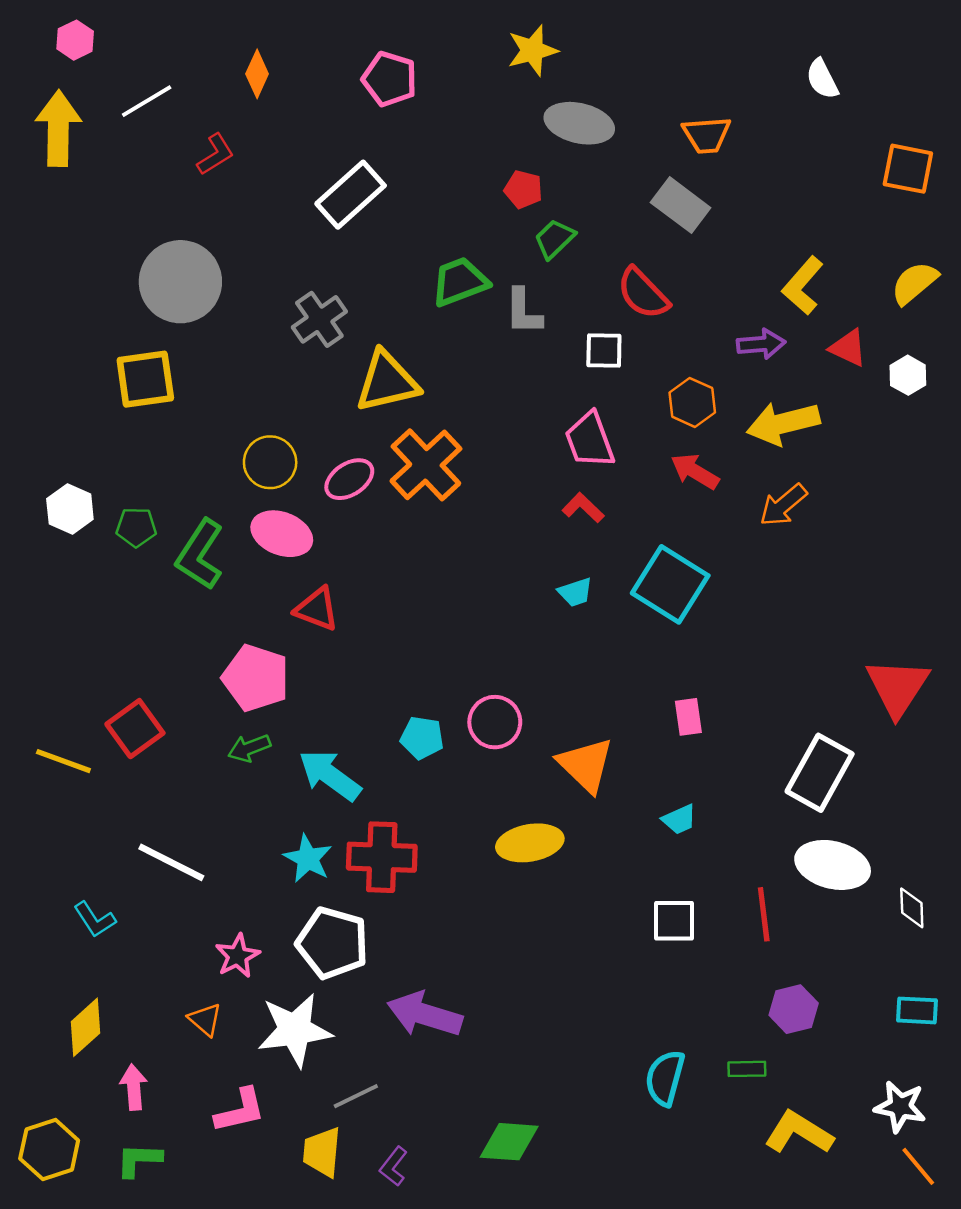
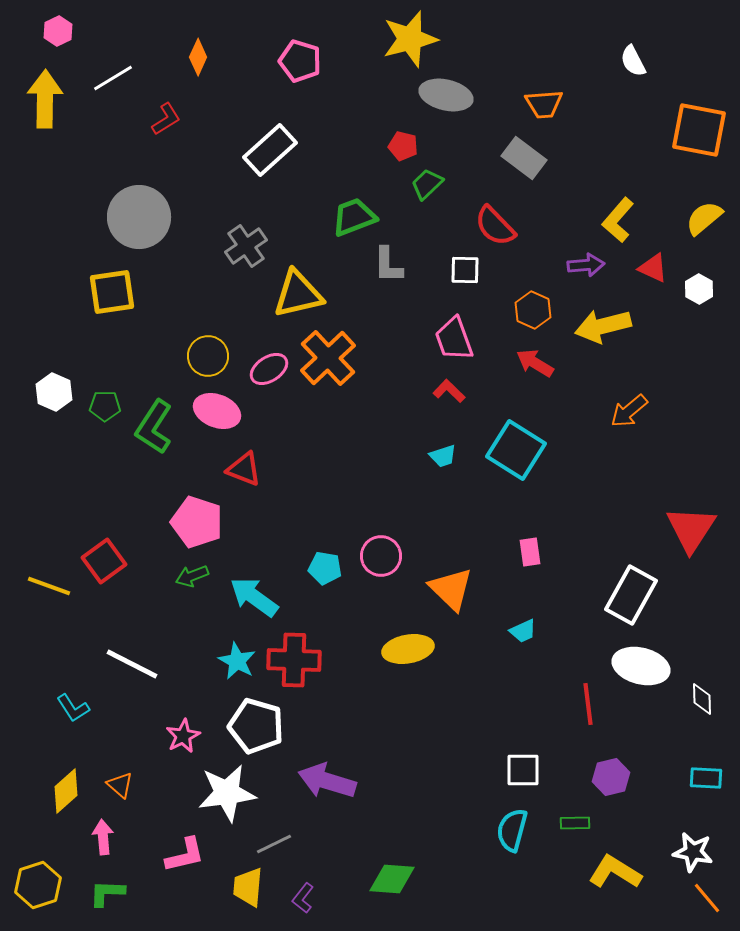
yellow star: (532, 50) -> (410, 39), size x1.4
orange square: (908, 169) -> (699, 130), size x1.4
gray L-shape: (523, 312) -> (388, 265), moved
orange arrow: (783, 505) -> (629, 411), moved
white square: (674, 921) -> (523, 770), moved
orange triangle: (205, 1020) -> (120, 785), moved

